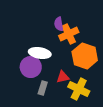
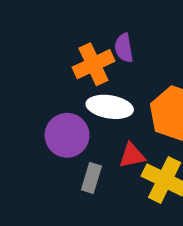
orange cross: (69, 34) -> (93, 64), moved
white ellipse: (40, 53) -> (110, 107), moved

